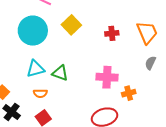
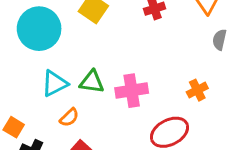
pink cross: (107, 77) -> (132, 91), moved
orange semicircle: (40, 93) -> (69, 118), turned -32

